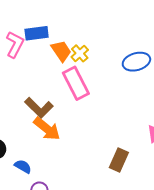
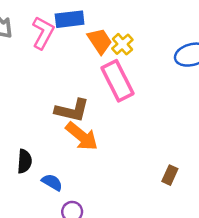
brown L-shape: (39, 108) -> (72, 110), turned -32
brown rectangle: (119, 160) -> (170, 175), size x0.7

